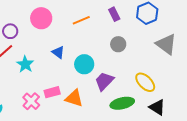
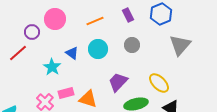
purple circle: (10, 31) -> (32, 32), moved
gray triangle: (166, 44) -> (180, 45), turned 35
cyan star: (25, 64) -> (52, 67), moved
cyan circle: (84, 64) -> (98, 49), moved

